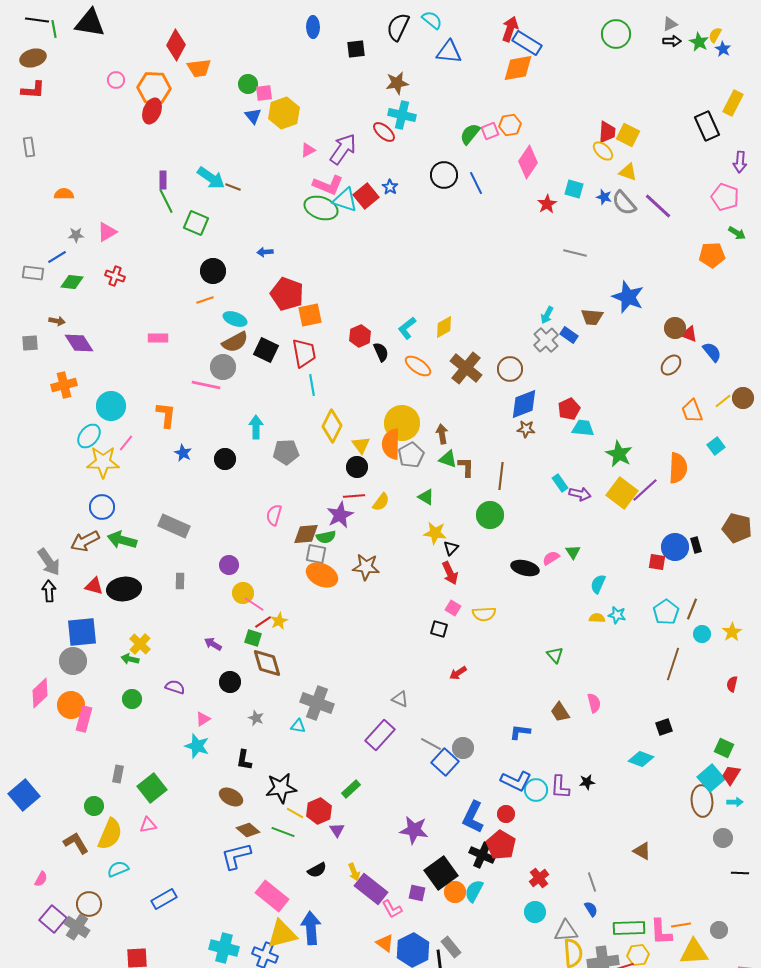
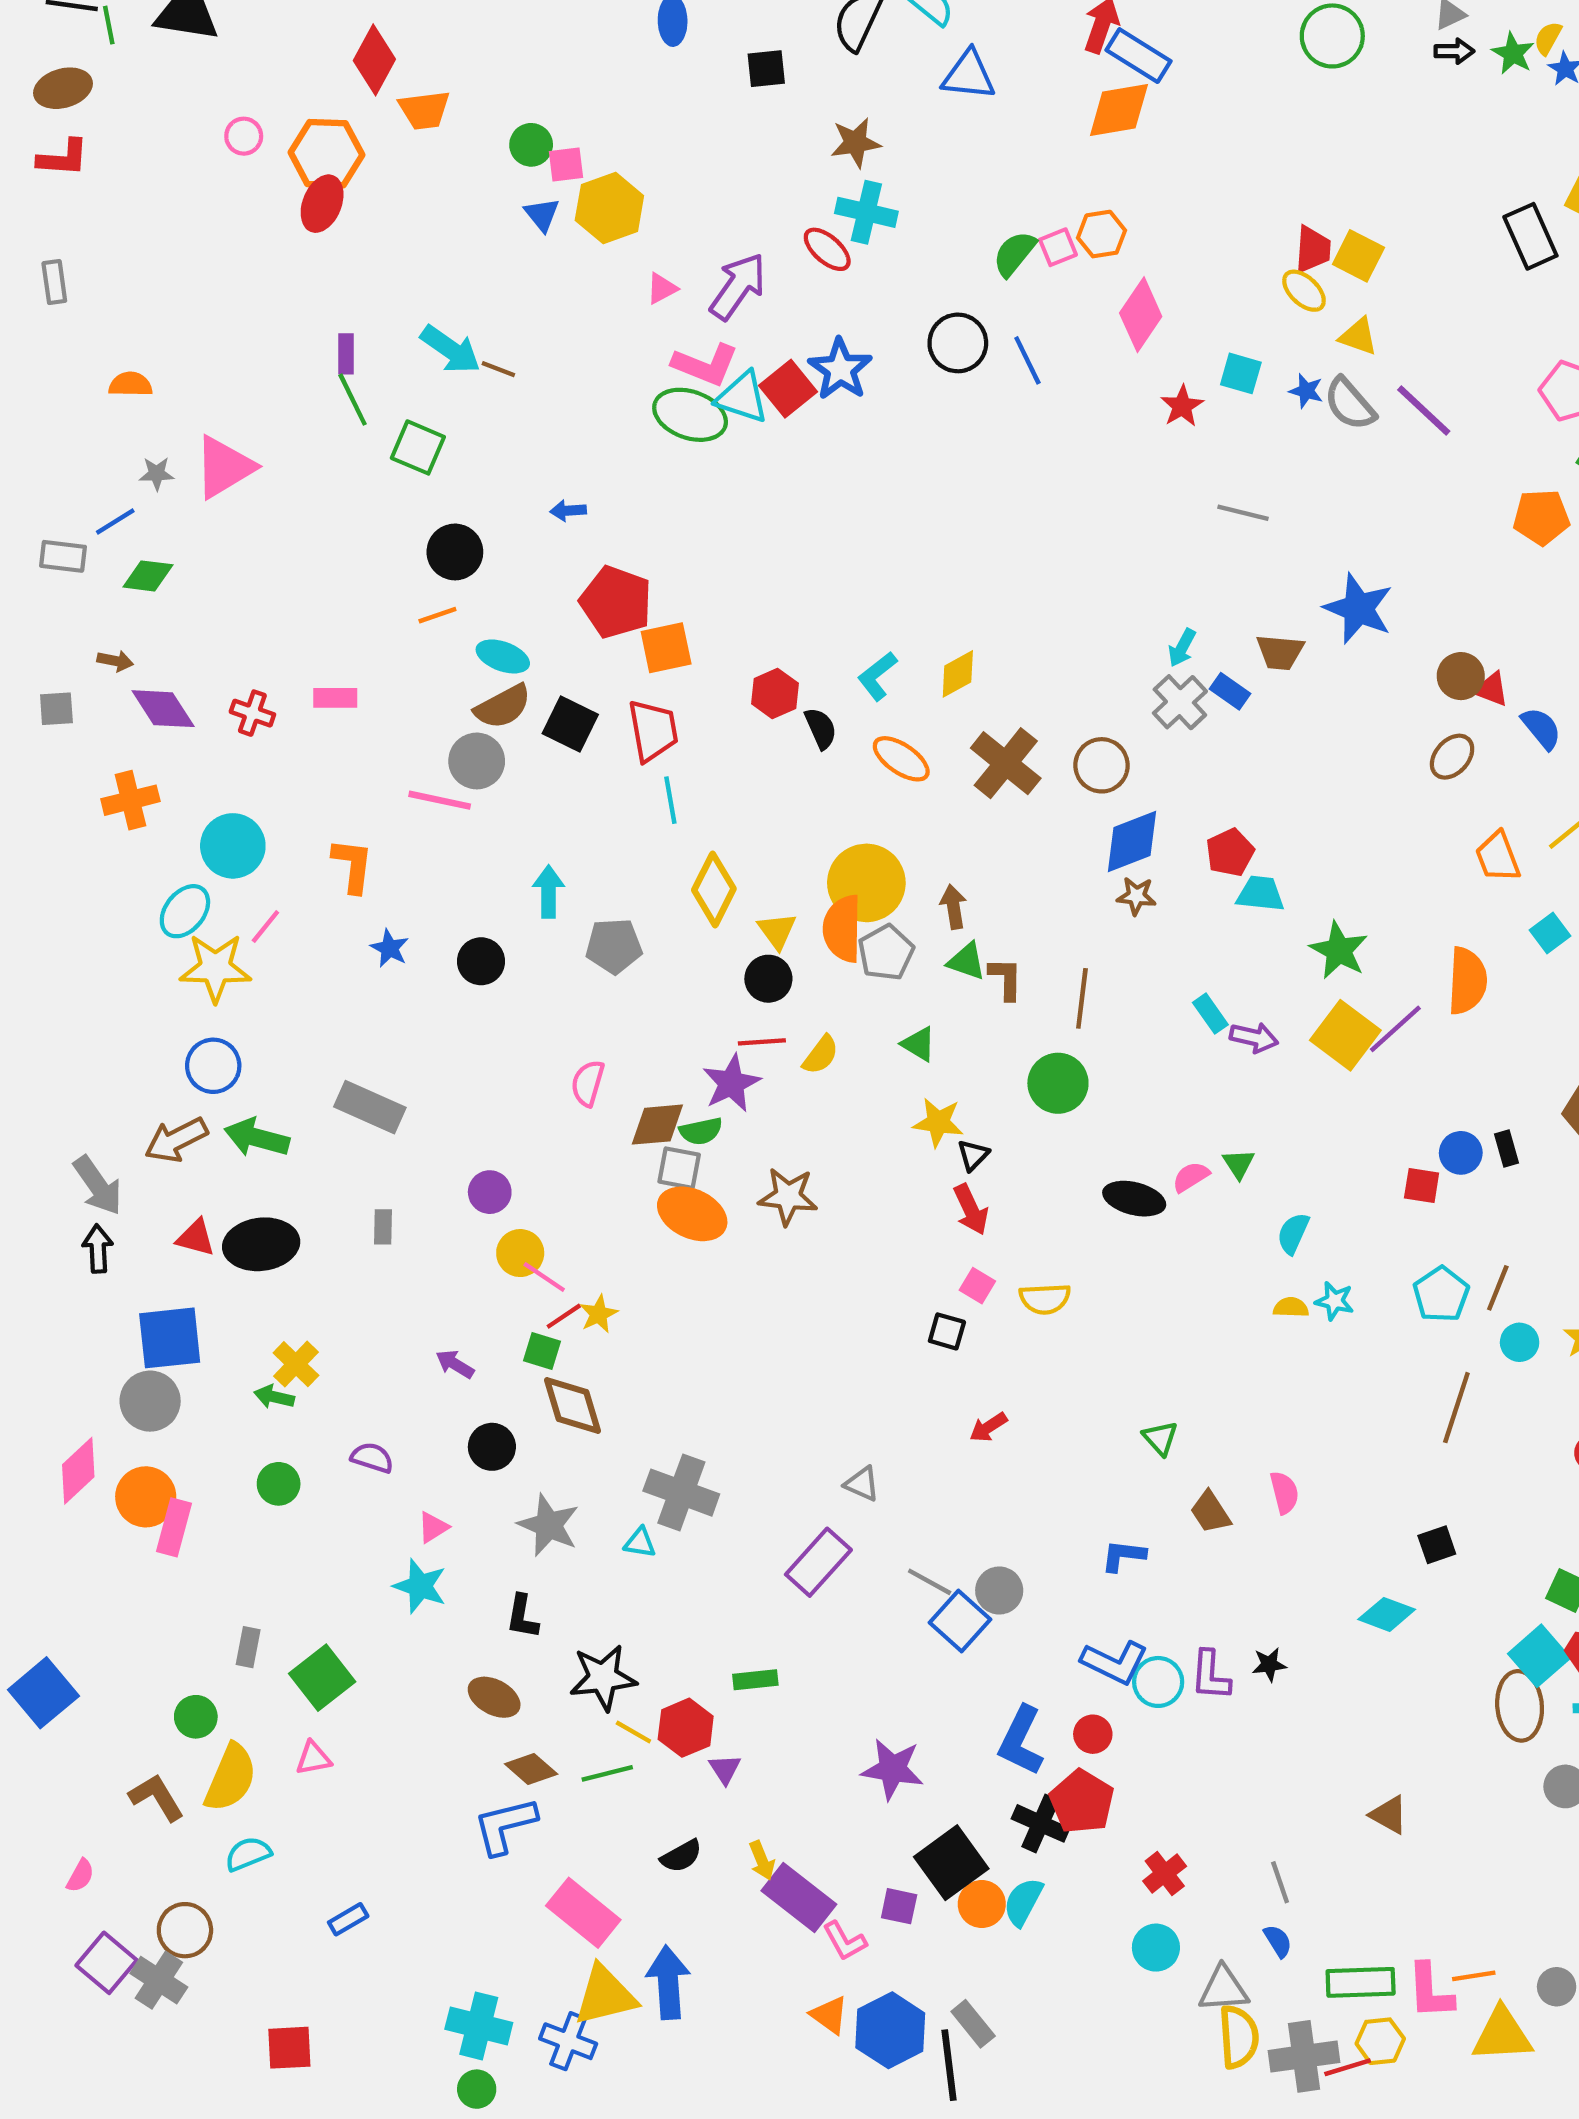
blue star: (390, 187) -> (840, 369), size x1.8
pink triangle: (107, 232) -> (224, 467), size x1.5
red cross: (115, 276) -> (252, 713), moved
blue circle: (675, 547) -> (1461, 1153), size x0.7
green triangle: (555, 655) -> (1160, 1438), moved
gray star: (256, 718) -> (549, 1525), size x1.8
green rectangle: (351, 789) -> (755, 1680), turned 36
green line: (283, 832) -> (607, 1773), turned -35
blue rectangle: (164, 899) -> (348, 1919), size x0.7

